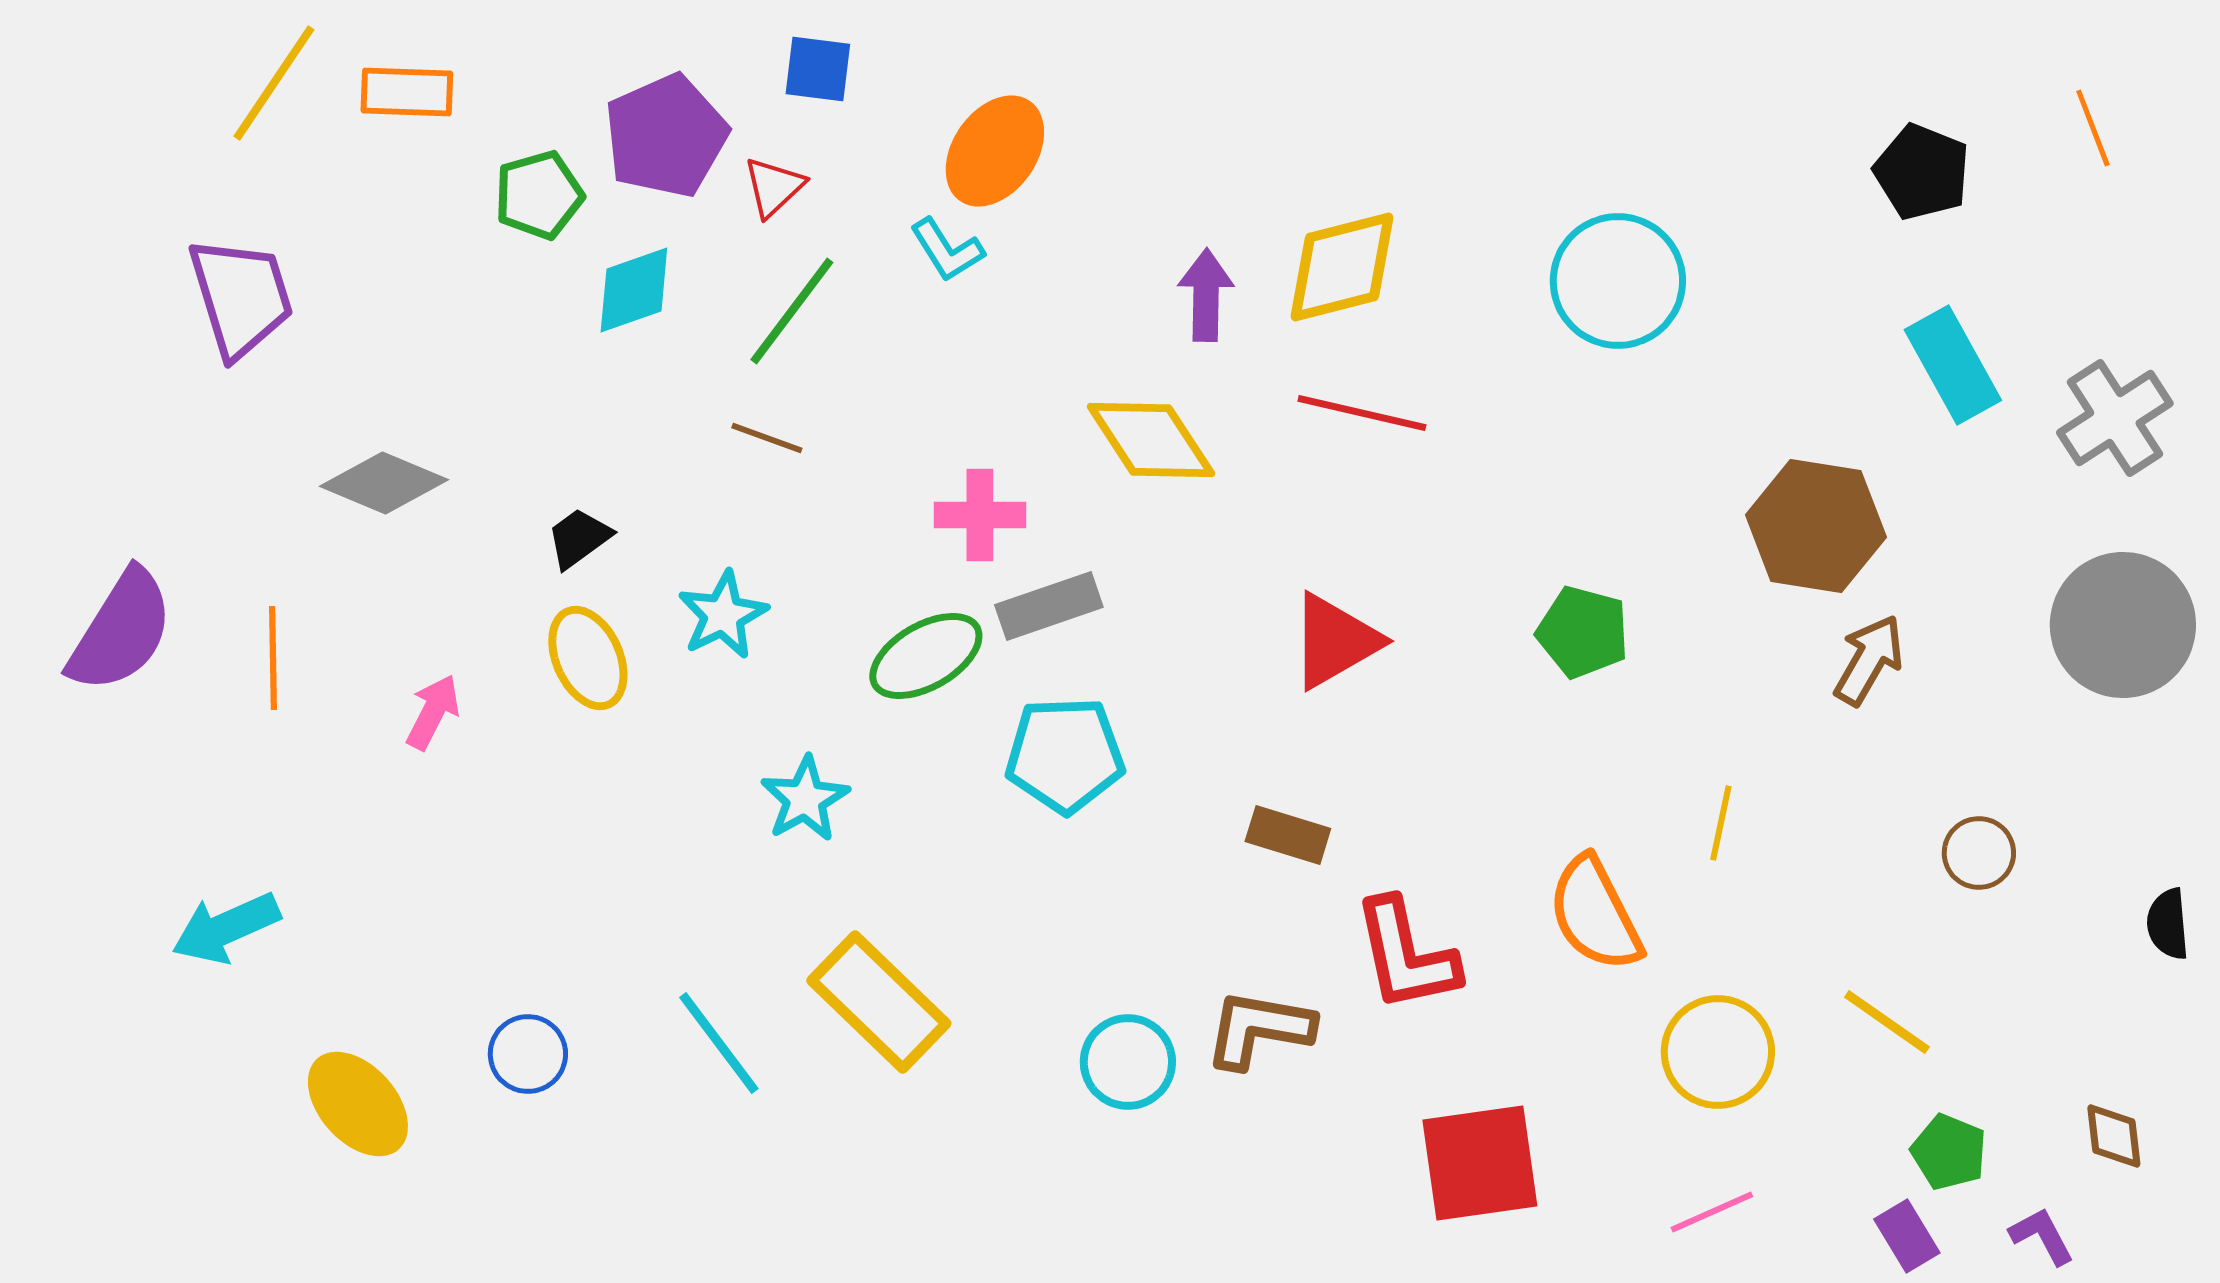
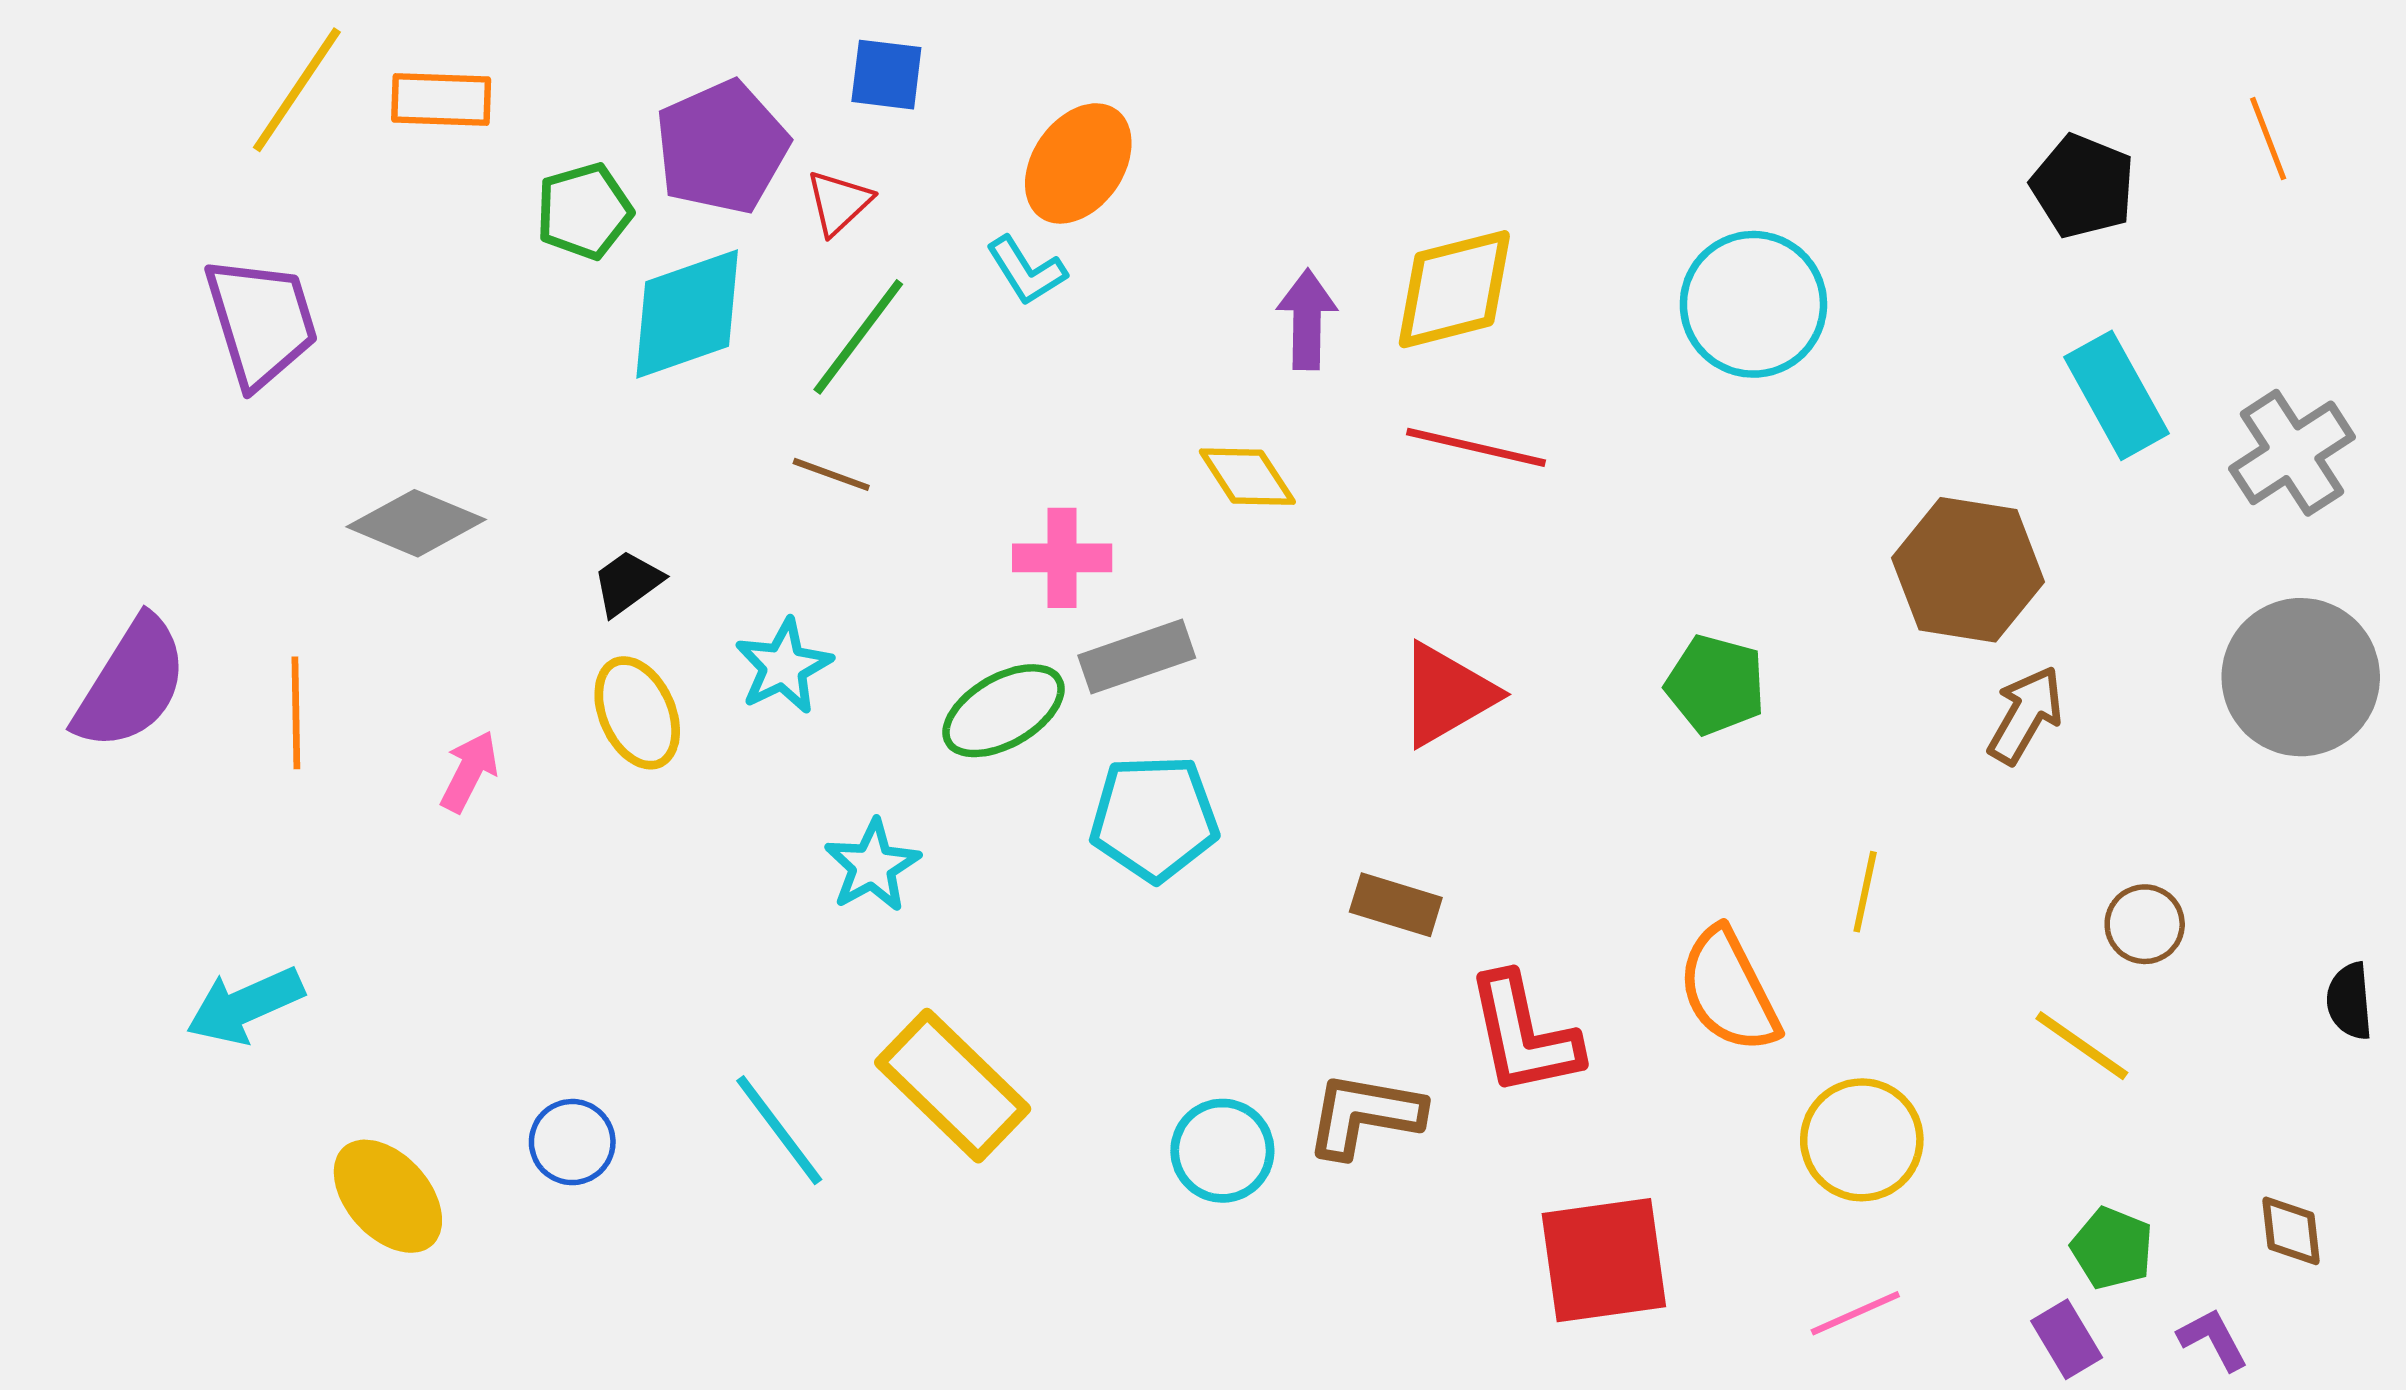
cyan diamond: (634, 290) -> (687, 314), size x1.4
yellow diamond: (1151, 440) -> (1247, 477), size x0.7
yellow line: (1887, 1022) -> (2082, 1046), moved

